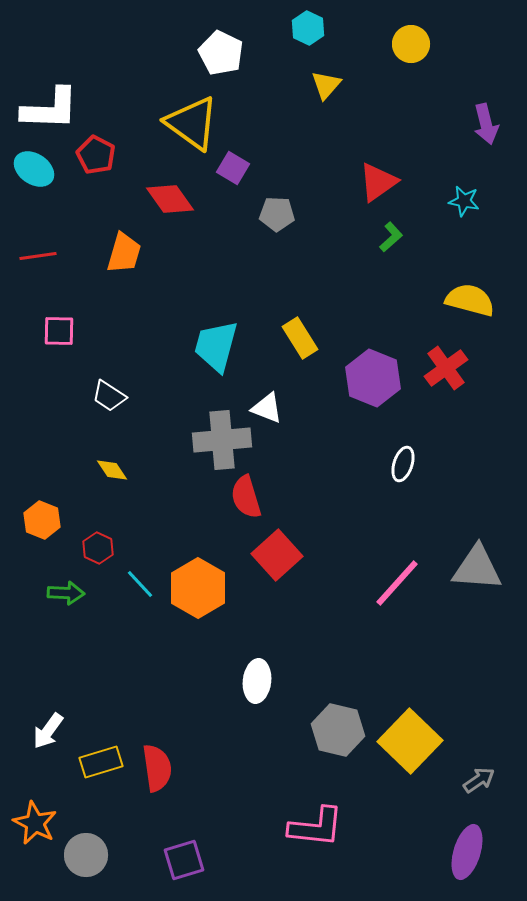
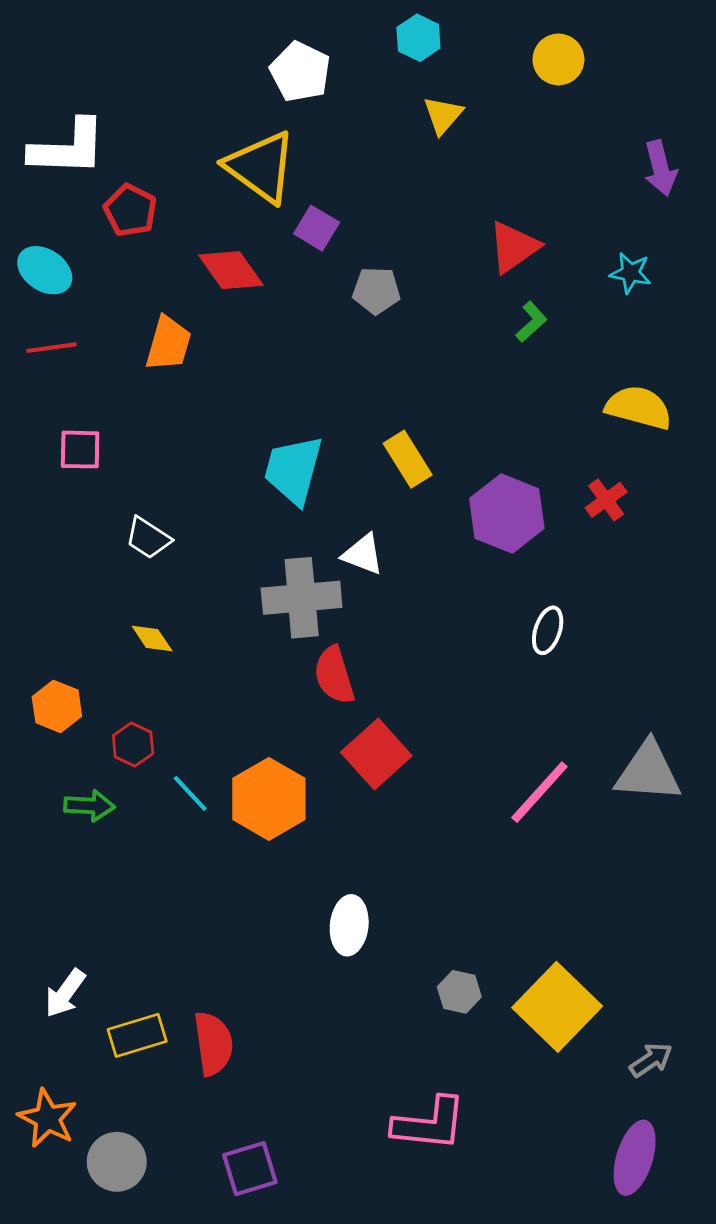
cyan ellipse: (34, 169) -> (45, 270), moved
red cross: (446, 368) -> (606, 500), size x0.7
gray hexagon: (338, 730) -> (459, 992), size x0.6

